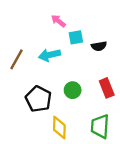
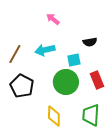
cyan square: (76, 37) -> (74, 60), moved
green circle: (73, 90) -> (66, 82), size x1.6
black pentagon: (38, 99) -> (22, 86), moved

